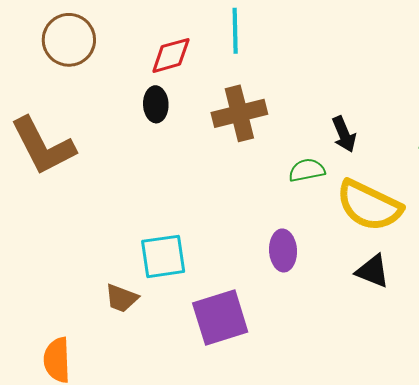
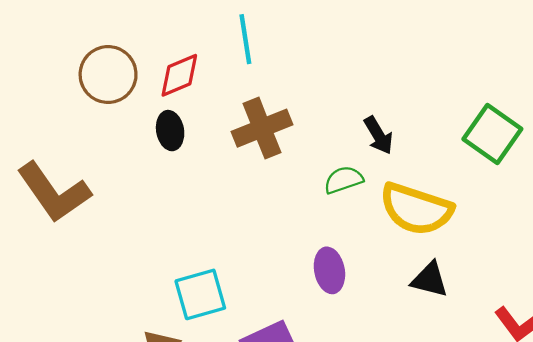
brown circle: (69, 40) -> (108, 75), moved

